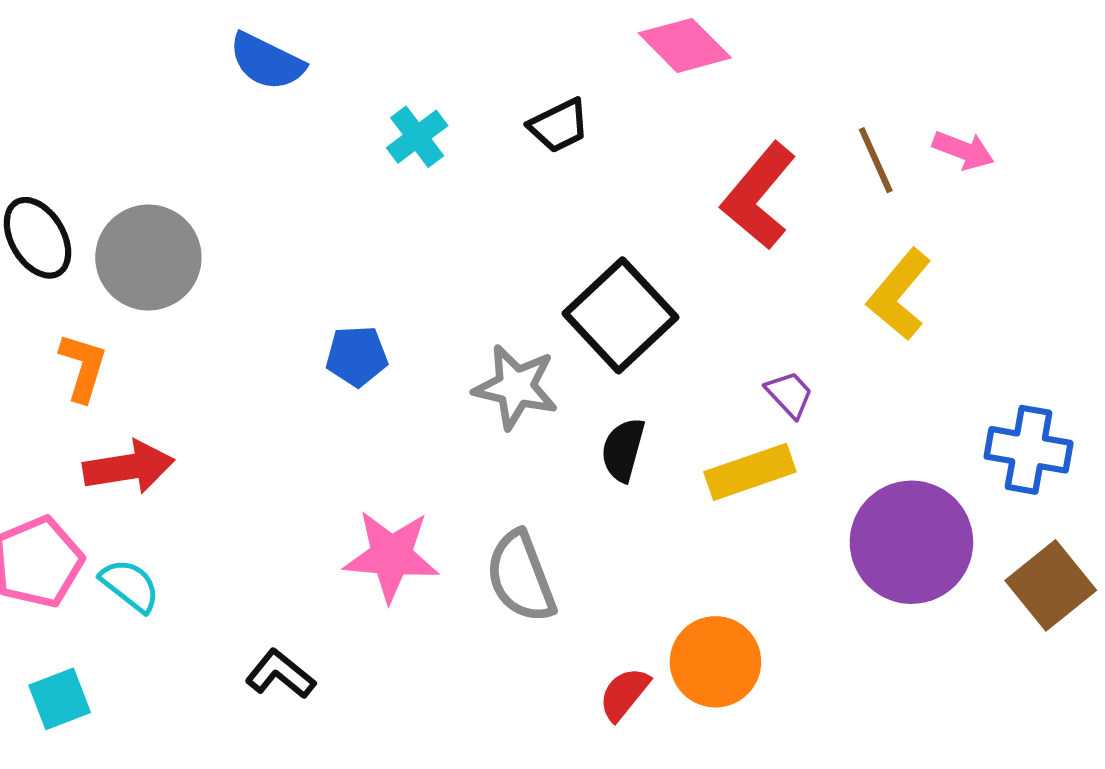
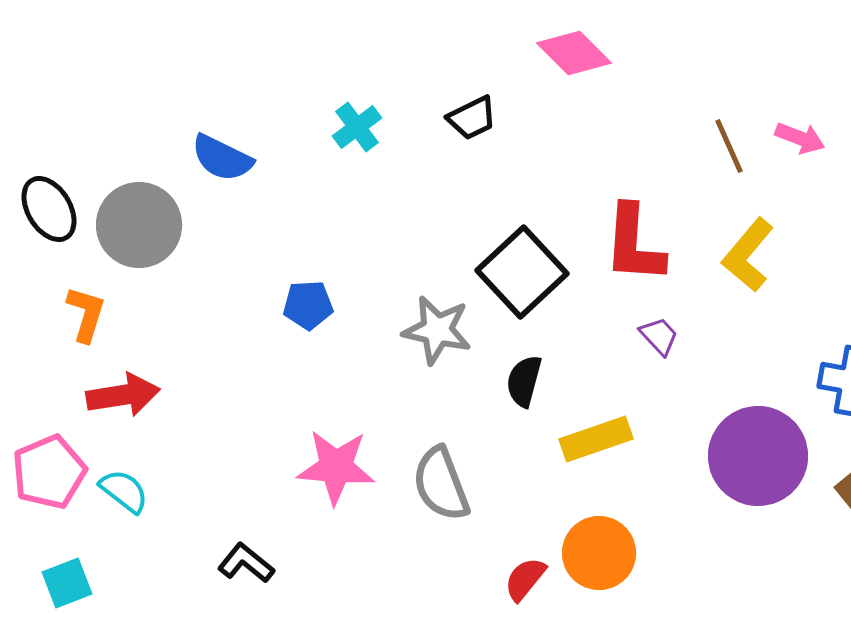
blue semicircle: (267, 61) -> (222, 158), moved
red L-shape: (759, 196) -> (634, 244), moved, turned -36
yellow rectangle: (750, 472) -> (596, 439), moved

